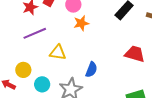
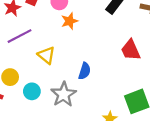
yellow triangle: (58, 53) -> (46, 55), turned 36
red trapezoid: (135, 54) -> (131, 50), turned -125

